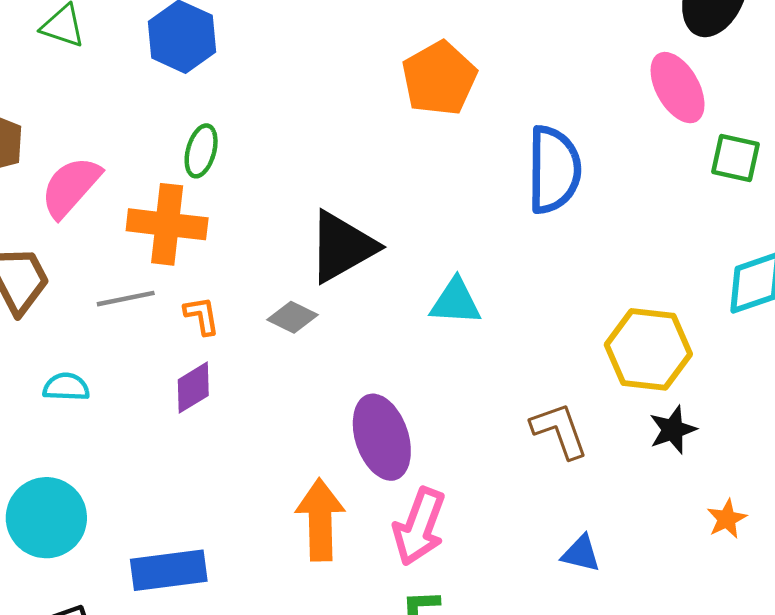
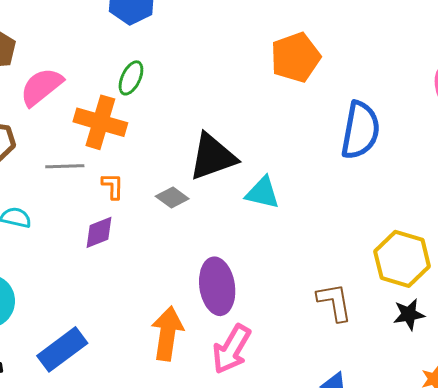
cyan triangle: (456, 302) -> (263, 193), moved
blue rectangle: (169, 570) -> (62, 349), turned -39

